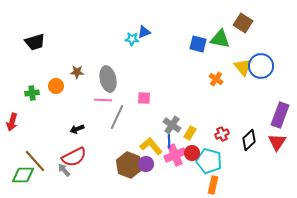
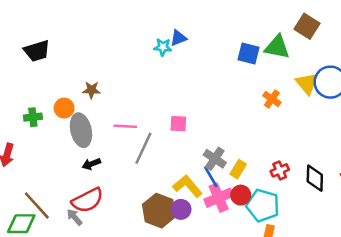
gray ellipse: (108, 79) -> (81, 130), moved
blue line: (169, 139) -> (211, 177), turned -30
black diamond: (249, 140) -> (315, 178), turned -45

